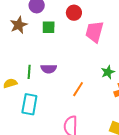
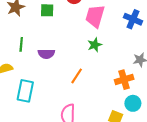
green line: (29, 72) -> (21, 44), moved
green star: (108, 72) -> (95, 45), moved

